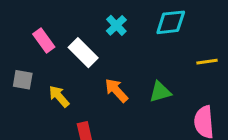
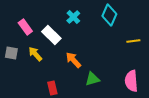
cyan diamond: (171, 22) -> (109, 15), turned -60
green triangle: (160, 92) -> (92, 79), moved
yellow arrow: (59, 96) -> (35, 54), moved

